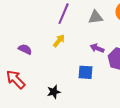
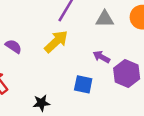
yellow arrow: (59, 41) -> (56, 42), size x1.5

